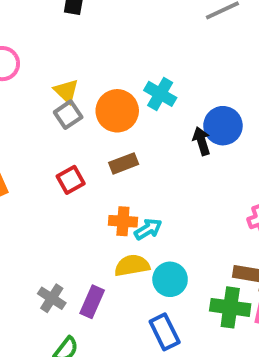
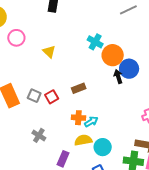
cyan cross: (160, 94) -> (95, 42), moved
orange circle: (117, 111) -> (113, 55), moved
gray square: (68, 115) -> (34, 96), moved, turned -32
gray cross: (52, 298) -> (39, 135), moved

